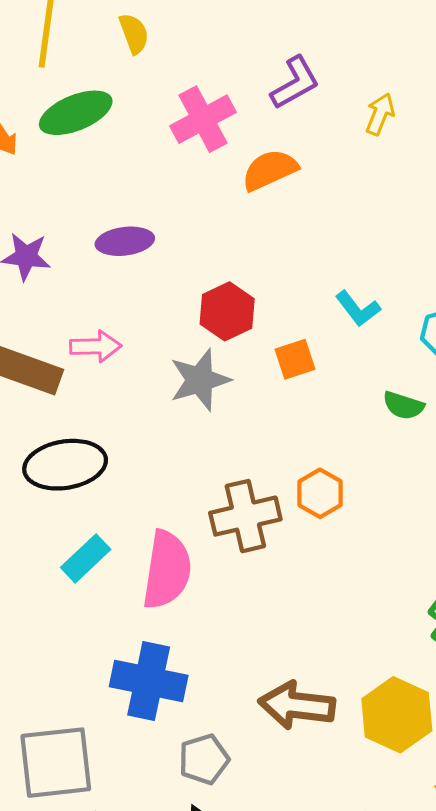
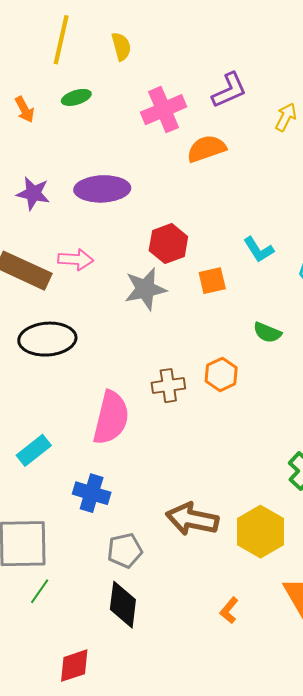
green ellipse: (76, 113) -> (76, 97), size x0.6
purple ellipse: (125, 241) -> (102, 189), size x1.4
green semicircle: (403, 405) -> (267, 332), moved
brown cross: (245, 516) -> (168, 386), size x0.7
cyan rectangle: (86, 558) -> (34, 450), moved
blue cross: (149, 681) -> (92, 493), size x0.7

